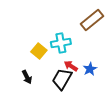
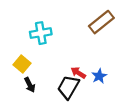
cyan cross: (61, 43) -> (41, 33), moved
yellow square: (39, 51) -> (22, 64), moved

